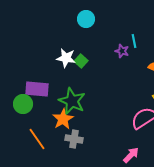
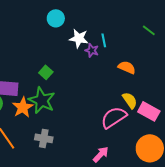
white star: (66, 58) -> (79, 38), moved
green square: (81, 61) -> (46, 72), moved
orange star: (63, 119) -> (23, 107), moved

